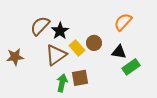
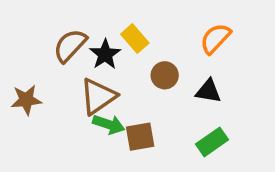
yellow rectangle: (77, 48) -> (135, 39), moved
green rectangle: (131, 67) -> (212, 142), moved
green arrow: (62, 83) -> (109, 124), moved, turned 96

